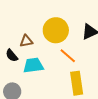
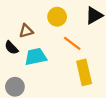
yellow circle: (56, 30) -> (57, 17), size x0.7

